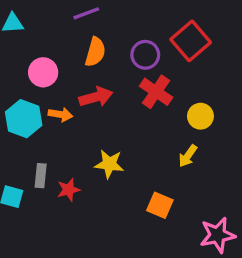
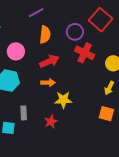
orange arrow: (60, 114) -> (48, 83), moved
red star: (69, 190) -> (51, 122), moved
orange square: (160, 205) -> (106, 114), moved

